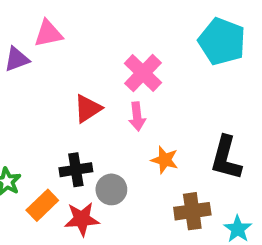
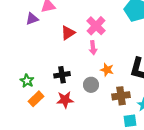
red triangle: (88, 109) -> (68, 33), moved
gray circle: (111, 189) -> (91, 85), moved
orange rectangle: (42, 205) -> (36, 99), moved

